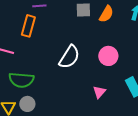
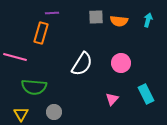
orange semicircle: (106, 14) -> (119, 21), turned 66
gray circle: (27, 104) -> (54, 112), moved

